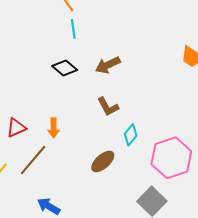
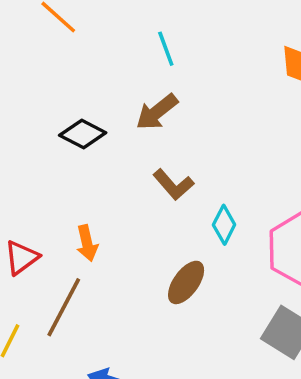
cyan line: (73, 29) -> (166, 49), moved

